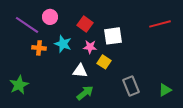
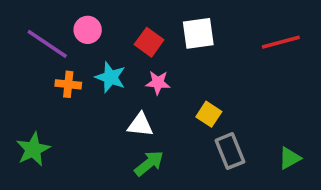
white square: (113, 36) -> (198, 33), moved
yellow square: (104, 62) -> (209, 114), moved

